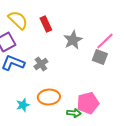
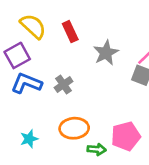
cyan star: (23, 105) -> (29, 139), moved
green arrow: (74, 113) -> (97, 149), moved

